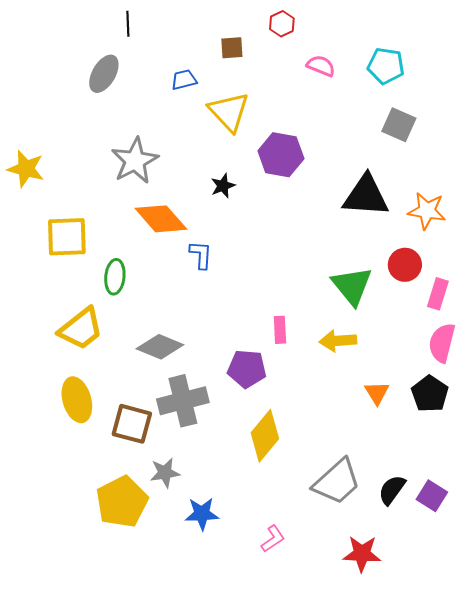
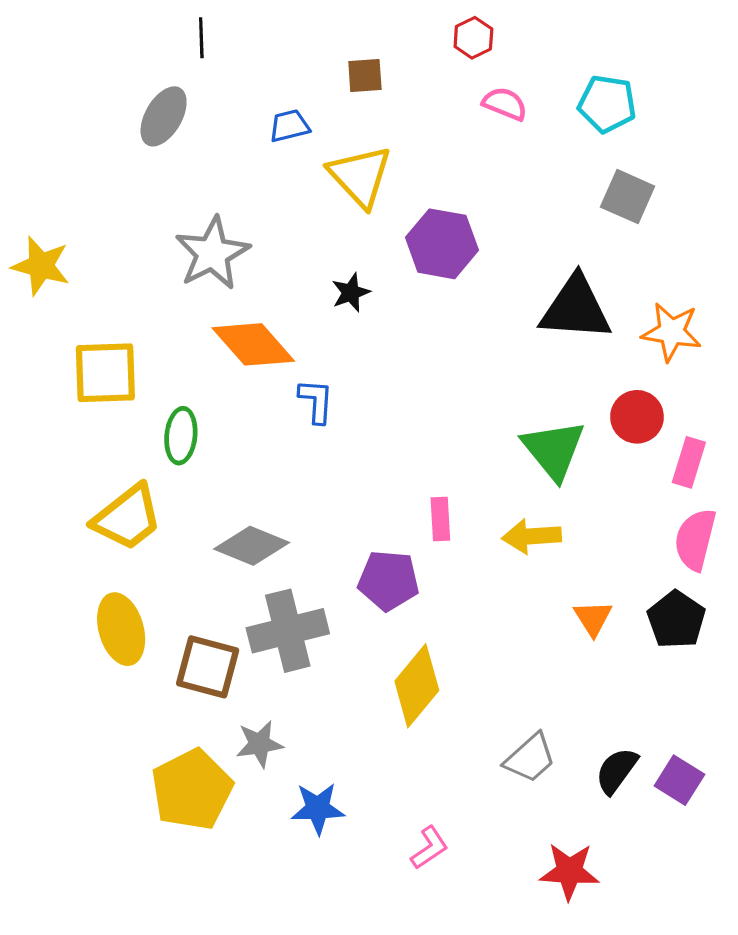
red hexagon: (282, 24) -> (473, 38), moved
gray trapezoid: (337, 482) -> (530, 758), size x0.7

